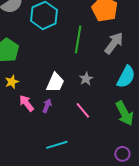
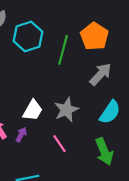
green line: (78, 39) -> (63, 50), moved
gray star: (86, 79) -> (66, 110), size x1.6

